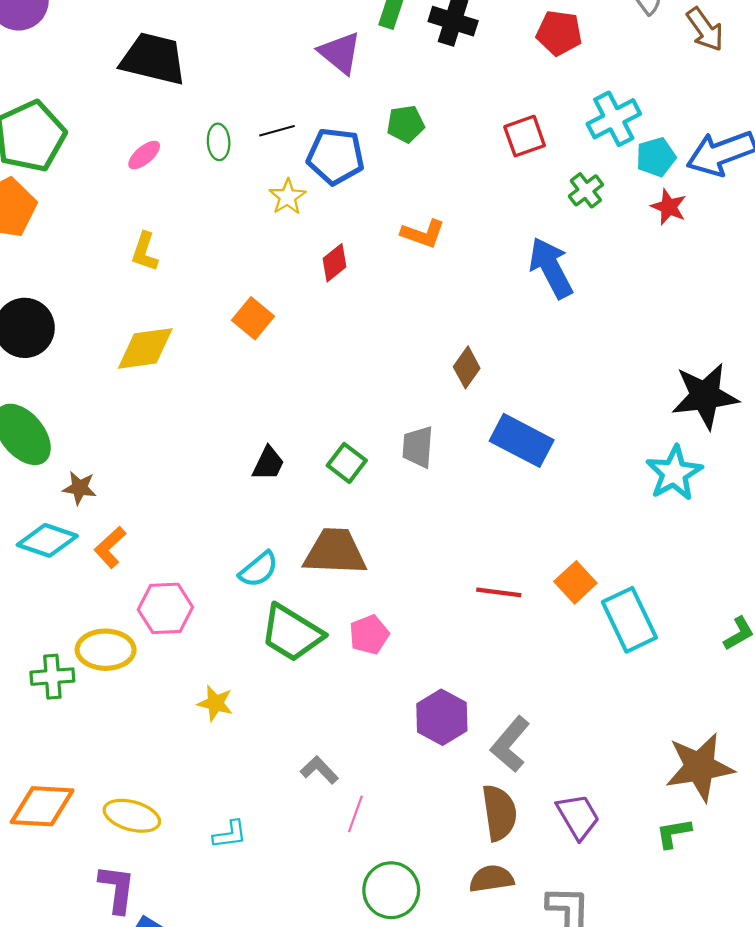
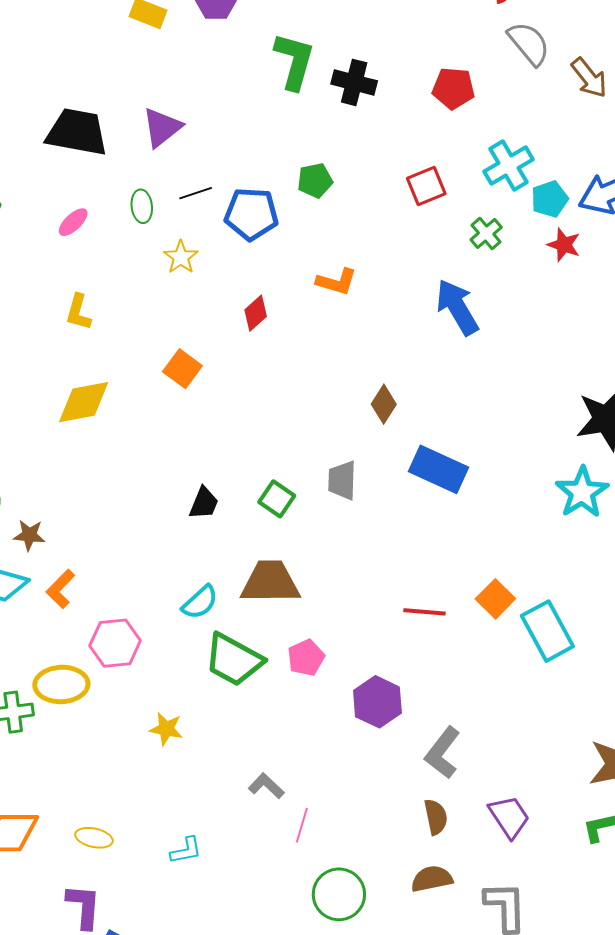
purple triangle: (340, 53) -> (162, 127), moved, turned 45
yellow star: (287, 197) -> (181, 257), moved
purple hexagon: (442, 717) -> (377, 702), moved
brown semicircle: (499, 813) -> (436, 817), size x0.7
yellow ellipse: (132, 816) -> (94, 838), size x0.7

